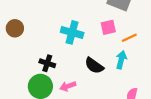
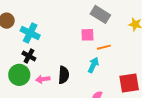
cyan cross: (72, 32) -> (30, 33), moved
black semicircle: (94, 66) -> (64, 75), moved, turned -132

